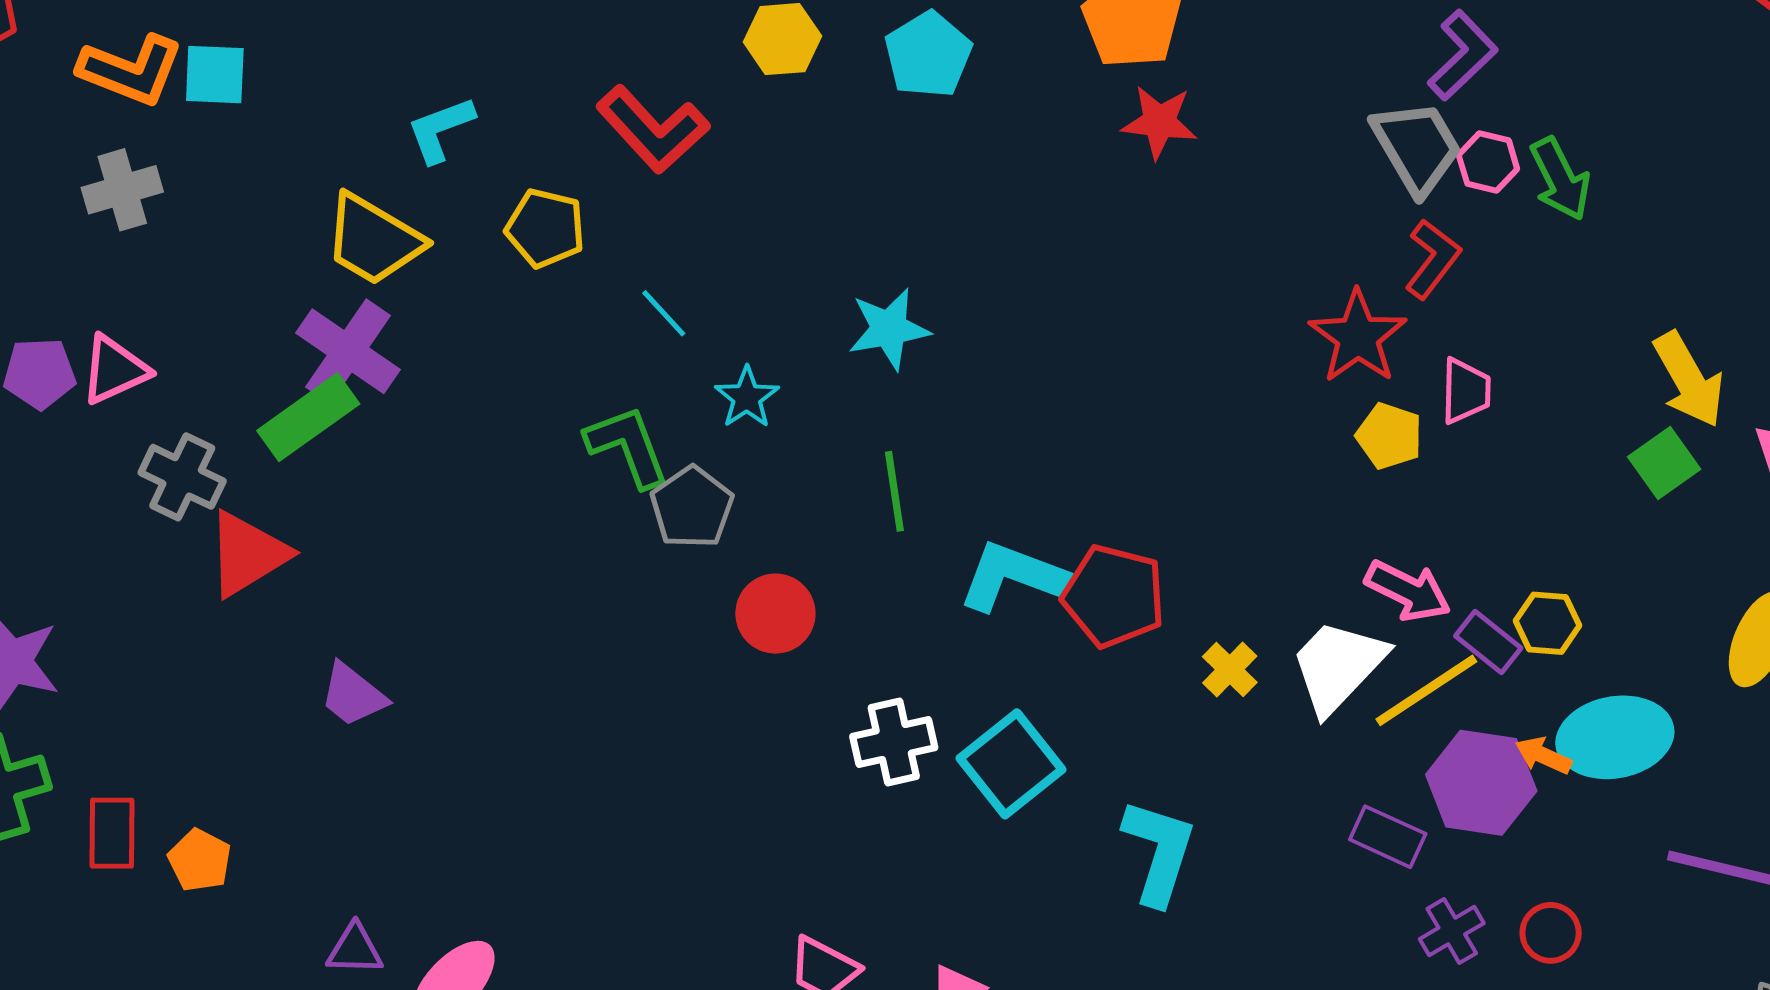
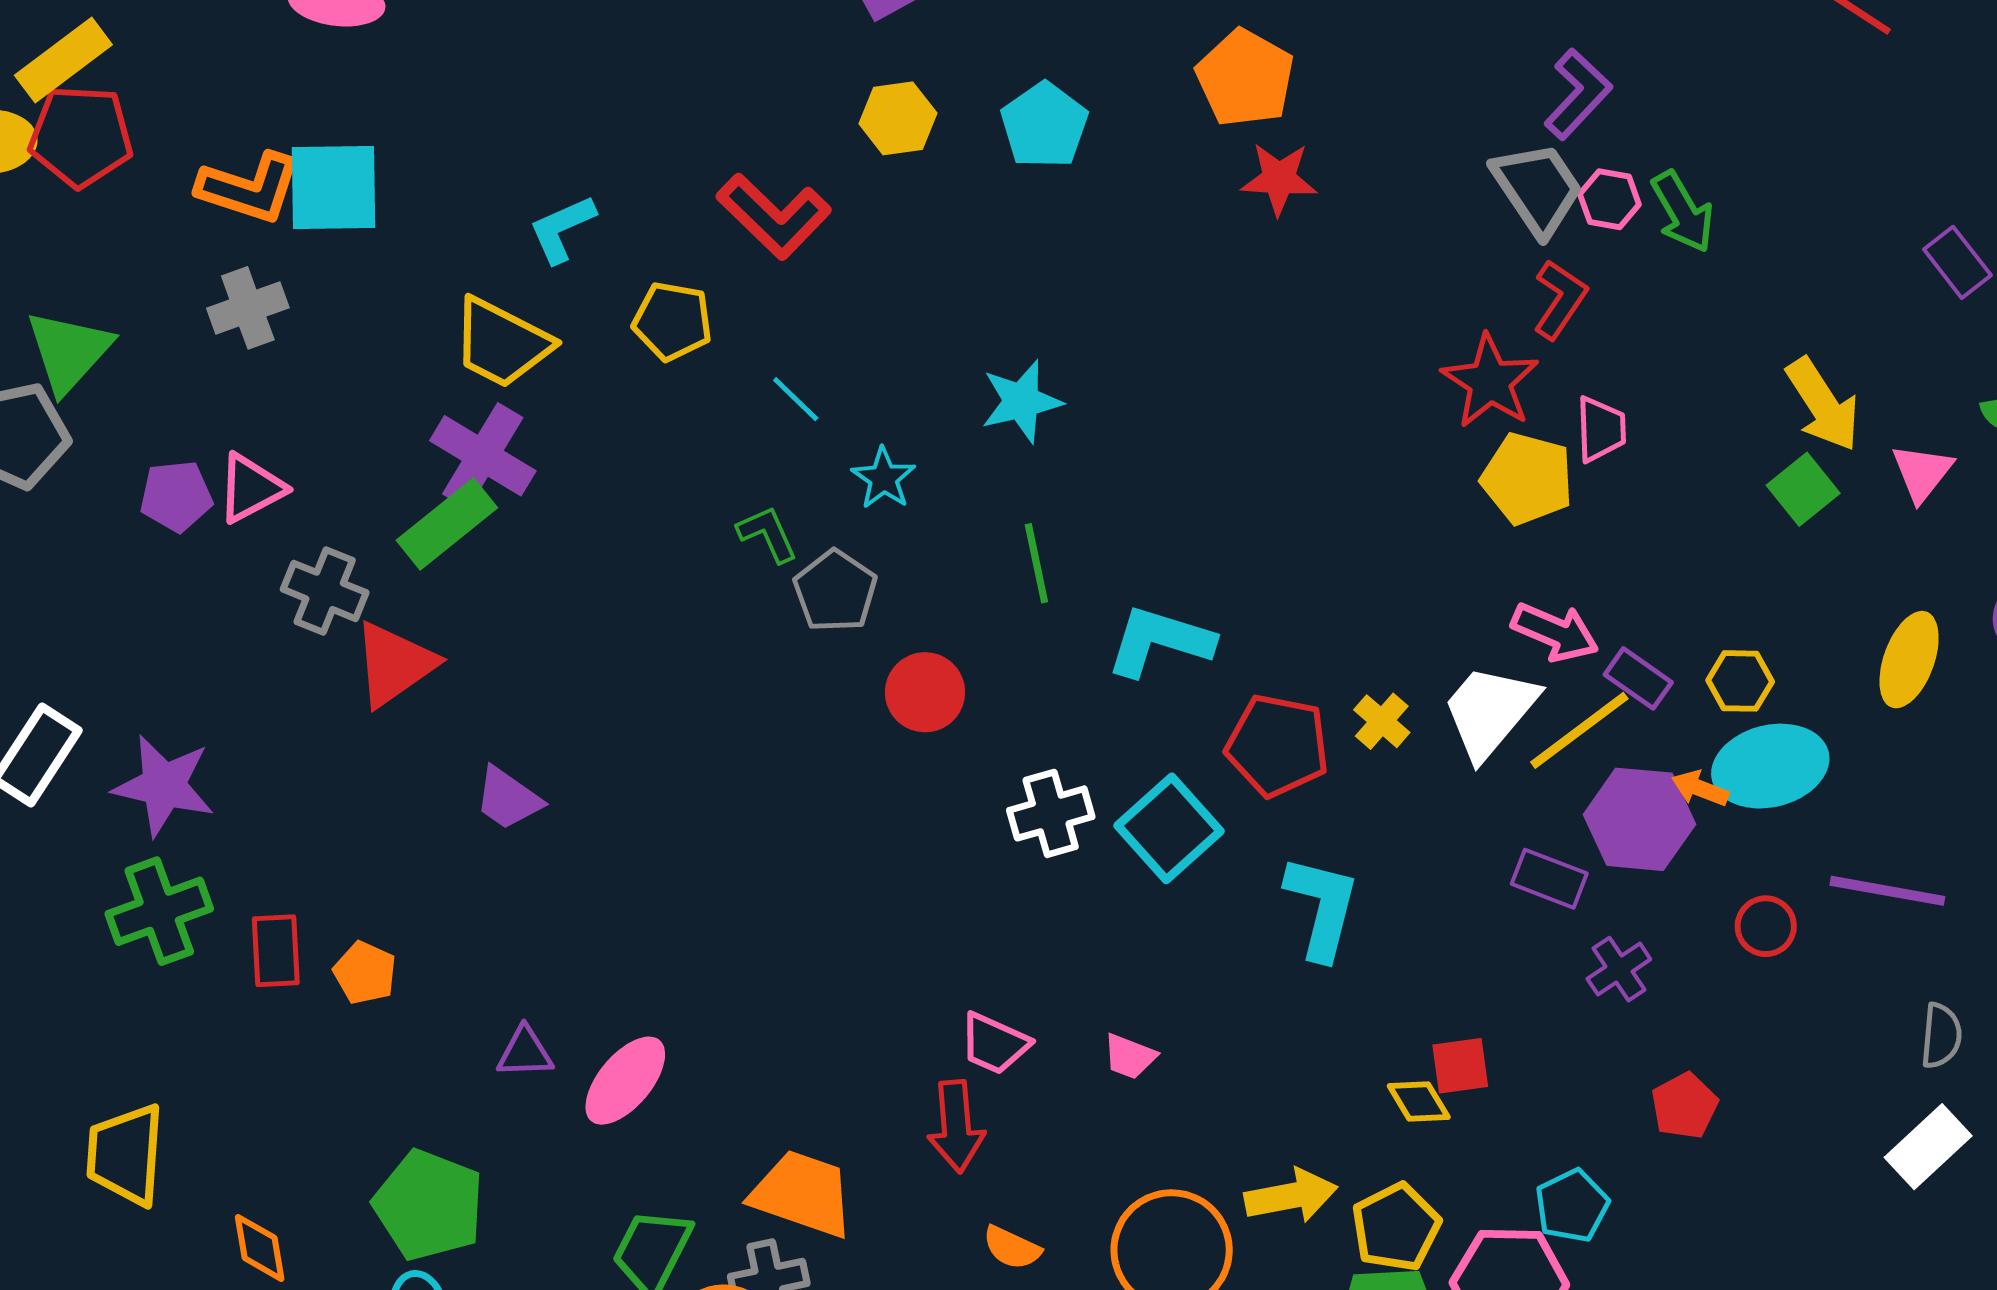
cyan square: (215, 75) -> (333, 187), size x1.5
yellow pentagon: (1389, 436) -> (1527, 479), size x1.4
green L-shape: (628, 446) -> (767, 534), size x0.7
red pentagon: (1114, 596) -> (1277, 745), moved
yellow hexagon: (1548, 623) -> (1740, 681), moved
red circle: (1551, 933) -> (1766, 926), moved

